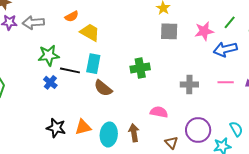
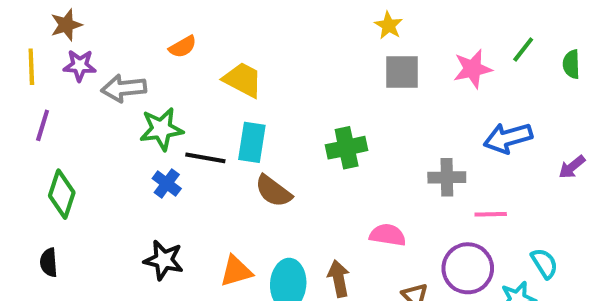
orange semicircle: (72, 16) -> (183, 47), moved
gray arrow: (33, 23) -> (124, 88), moved
blue arrow: (225, 49) -> (508, 138), moved
pink line: (226, 82) -> (491, 214), moved
black star: (56, 128) -> (164, 260), moved

